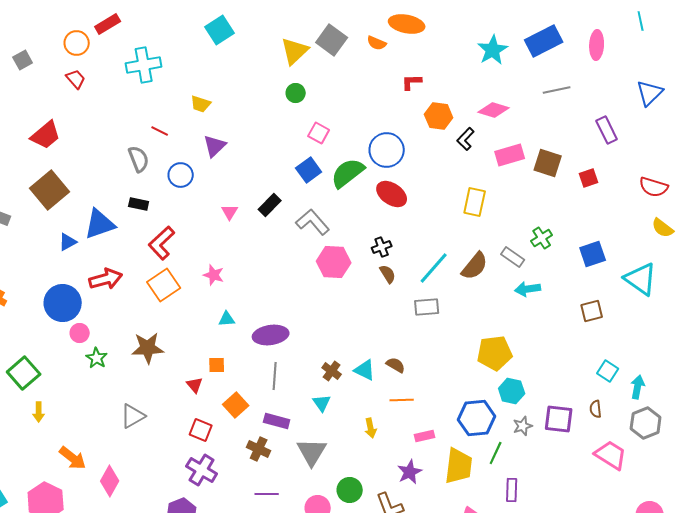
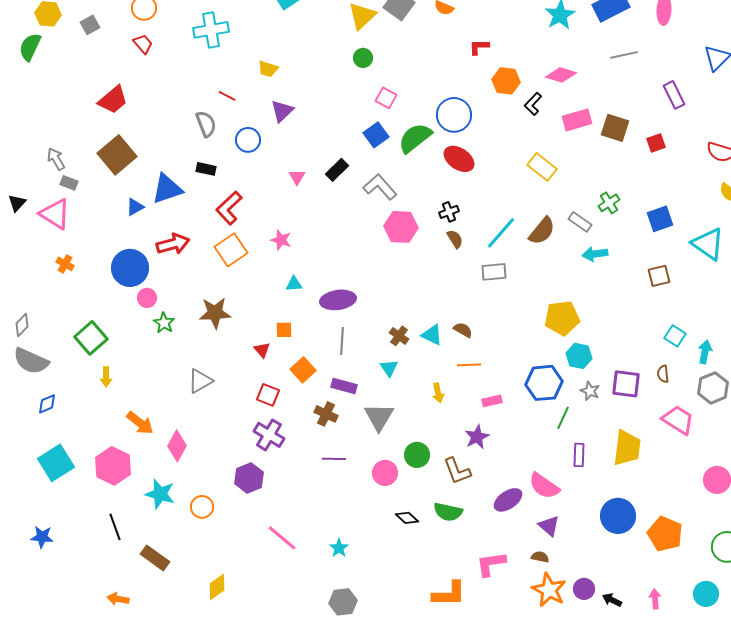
yellow rectangle: (475, 202) -> (542, 167), turned -64
gray star: (523, 426) -> (590, 391), turned -30
yellow trapezoid: (459, 466) -> (627, 448), moved

